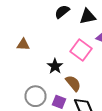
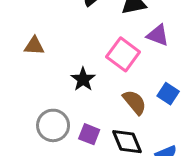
brown semicircle: (73, 83) -> (135, 102), moved

